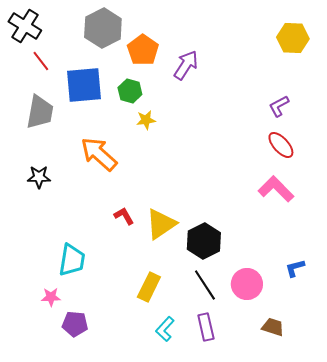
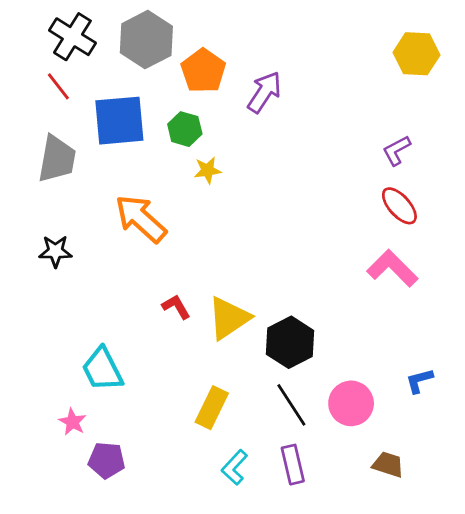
black cross: (25, 26) -> (72, 37), moved
cyan trapezoid: (72, 260) -> (102, 369), turned 144
pink star: (51, 297) -> (72, 422), turned 30

